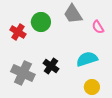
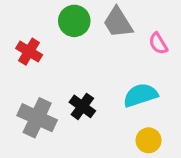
green circle: (41, 22) -> (74, 21), moved

